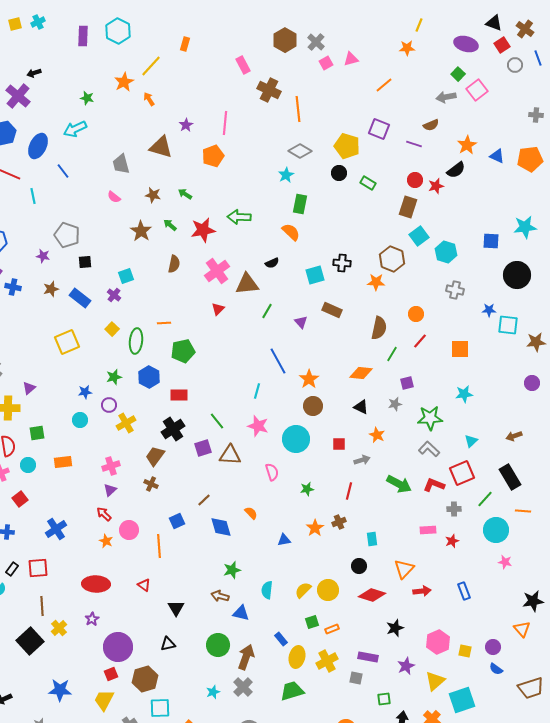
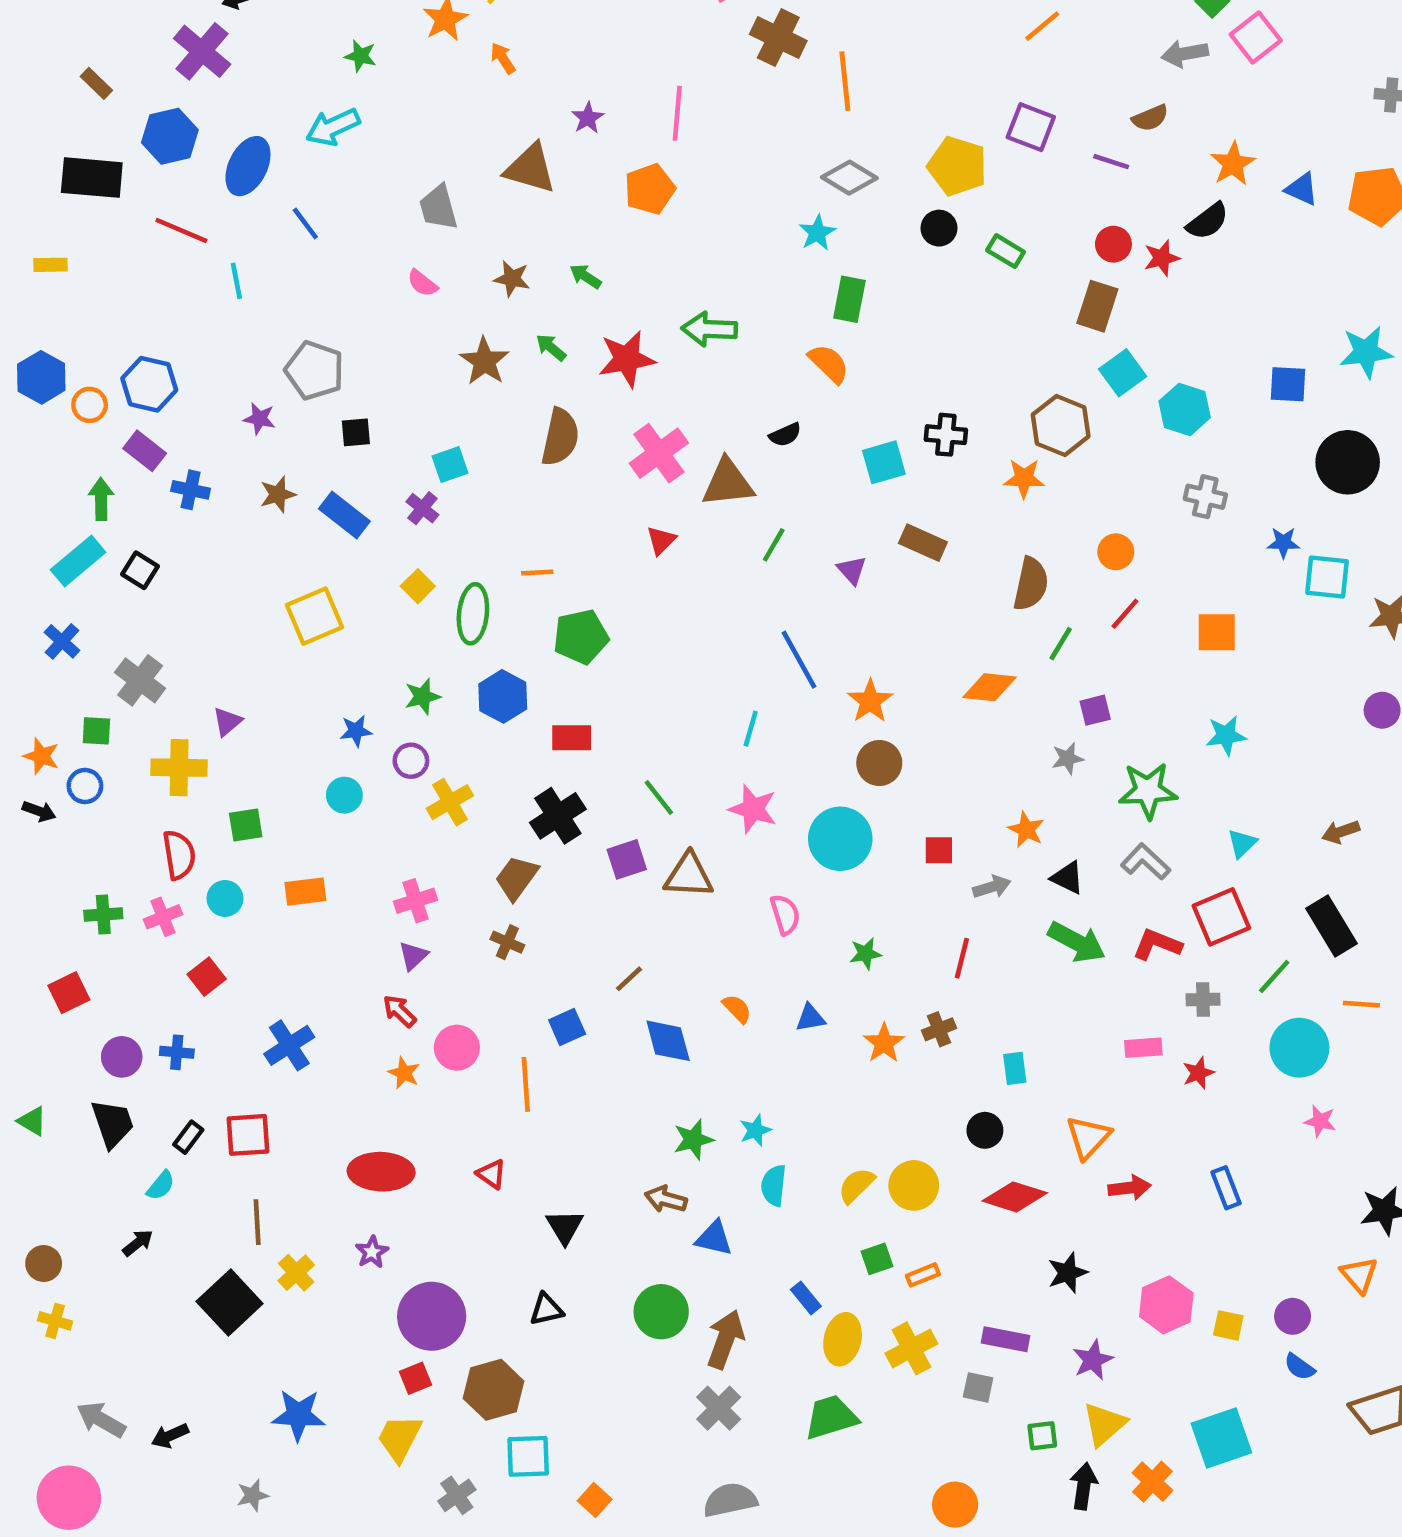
brown semicircle: (174, 264) -> (560, 437), size x1.4
black triangle: (361, 407) -> (1068, 878), moved
blue triangle: (284, 540) -> (810, 1018), moved
yellow triangle: (435, 681) -> (1104, 1424), moved
cyan star: (213, 692) -> (755, 1130), moved

